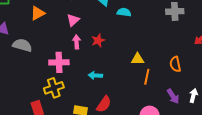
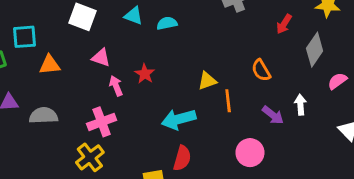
orange triangle: (38, 13) -> (50, 65), turned 42
pink triangle: (73, 20) -> (101, 58), turned -40
cyan arrow: (95, 75) -> (179, 119), moved, size x1.6
yellow cross: (54, 88) -> (90, 157), moved

